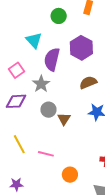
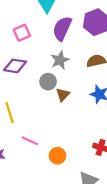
gray star: (41, 84) -> (60, 60), moved
pink line: (46, 154) -> (30, 141), moved

